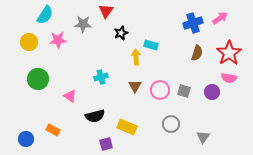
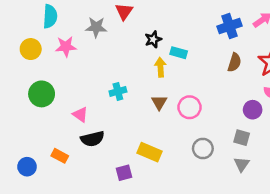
cyan semicircle: (45, 15) -> (50, 16), turned -30
black star: (121, 33) -> (153, 39), moved
gray square: (184, 91) -> (242, 138), moved
black semicircle: (95, 116) -> (93, 139), moved

